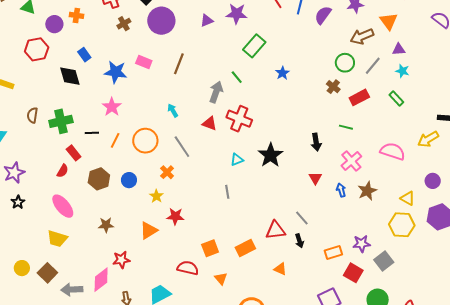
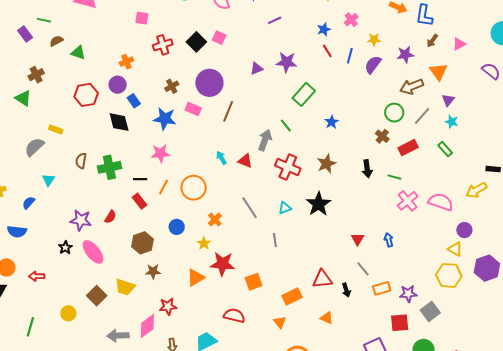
orange cross: (76, 15) -> (126, 62), turned -32
purple circle: (161, 21) -> (209, 83), moved
purple circle: (54, 24) -> (118, 85), moved
brown cross: (124, 24) -> (172, 86), moved
purple triangle: (399, 49) -> (448, 100), turned -48
pink star: (112, 107) -> (161, 153), turned 30
red triangle: (210, 123) -> (245, 161), moved
black arrow: (316, 142) -> (367, 169), moved
gray line: (182, 147) -> (250, 208), moved
red rectangle: (74, 153) -> (140, 201), moved
pink cross: (351, 161) -> (408, 201), moved
purple star: (14, 173) -> (81, 220), moved, turned 30
red triangle: (315, 178) -> (358, 239), moved
brown hexagon: (99, 179) -> (142, 243), moved
purple circle: (433, 181) -> (464, 230), moved
brown star: (367, 191) -> (326, 164), moved
pink ellipse: (63, 206) -> (93, 252), moved
red star: (175, 216) -> (223, 264), size x1.4
gray line: (302, 218) -> (363, 269), moved
yellow trapezoid: (57, 239) -> (125, 287), moved
orange square: (210, 248) -> (254, 282), moved
orange rectangle: (333, 253) -> (382, 288), moved
brown square: (47, 273) -> (97, 296), moved
red square: (353, 273) -> (400, 323), turned -36
orange triangle: (221, 279) -> (280, 322), moved

